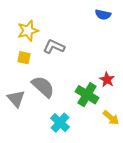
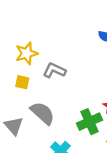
green cross: (87, 95) -> (89, 122), turned 35

